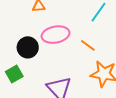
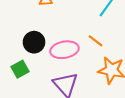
pink ellipse: (56, 35) -> (64, 50), moved

